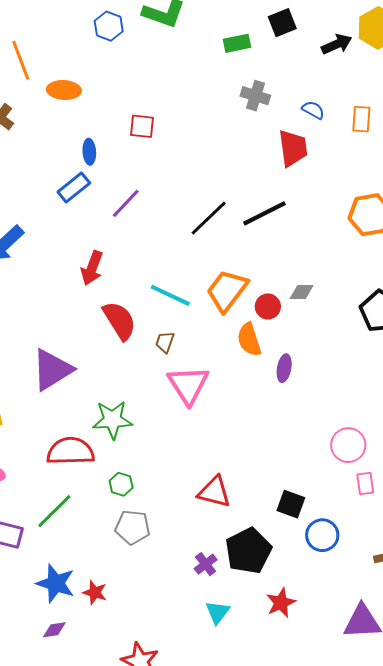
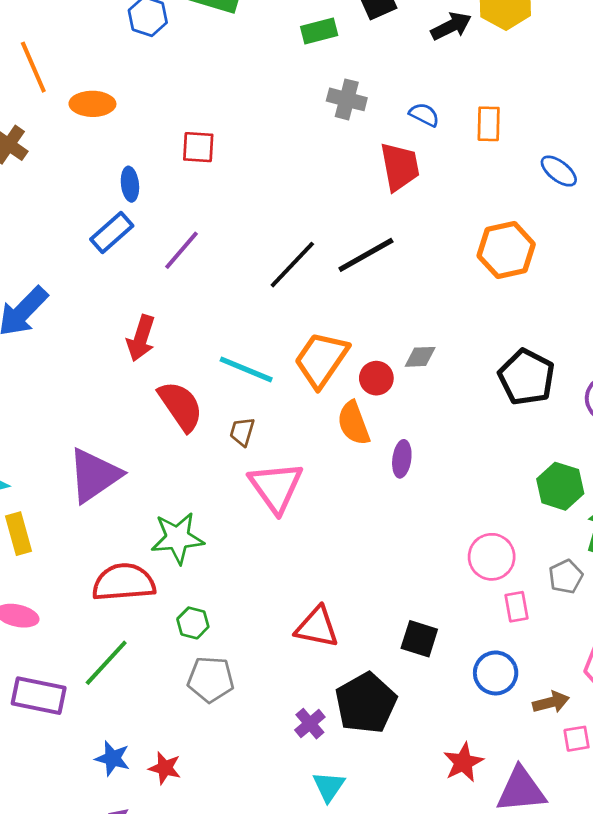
blue circle: (322, 535) -> (496, 673), moved
blue star: (56, 583) -> (112, 758), size x0.7
red star: (281, 603) -> (463, 762), moved

